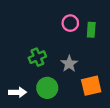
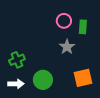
green cross: (37, 57) -> (17, 60), moved
gray star: (69, 64) -> (67, 47), moved

